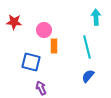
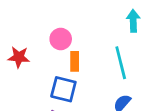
red star: (14, 22) -> (19, 57), moved
blue square: (31, 62) -> (63, 89), moved

